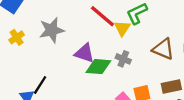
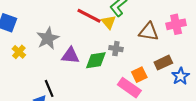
purple triangle: (84, 53) -> (70, 55), moved
black line: (40, 85) -> (49, 88), turned -42

